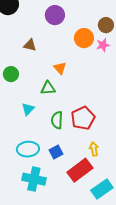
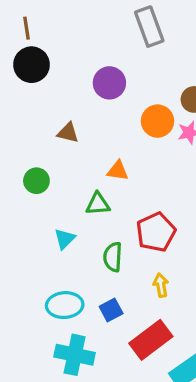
orange triangle: (60, 68) -> (118, 171), turned -40
red pentagon: (83, 118) -> (156, 232), moved
yellow arrow: (94, 149) -> (161, 285), moved

